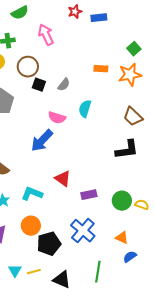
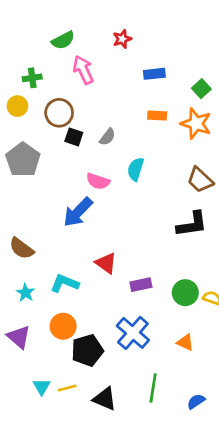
green semicircle: (20, 13) -> (63, 40), moved
blue rectangle: (99, 18) -> (154, 74), moved
orange star: (130, 75) -> (196, 124), turned 30
blue semicircle: (130, 257) -> (196, 401), moved

